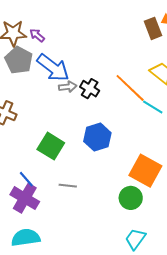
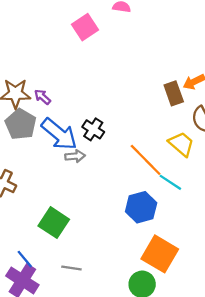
black cross: (90, 89) -> (93, 129), moved
blue hexagon: (97, 137) -> (141, 207), moved

